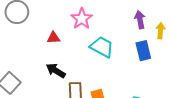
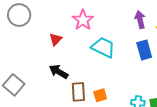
red triangle: (53, 38) -> (56, 39), turned -40

